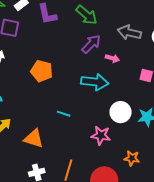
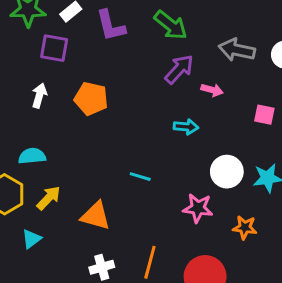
orange pentagon: (42, 71) -> (91, 99), moved
cyan arrow: (95, 82) -> (186, 127), size x0.6
orange star: (132, 158) -> (245, 227), moved

